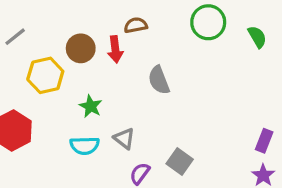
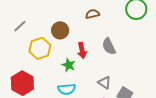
red arrow: (115, 49) -> (82, 50), moved
gray triangle: (124, 138) -> (104, 83), moved

